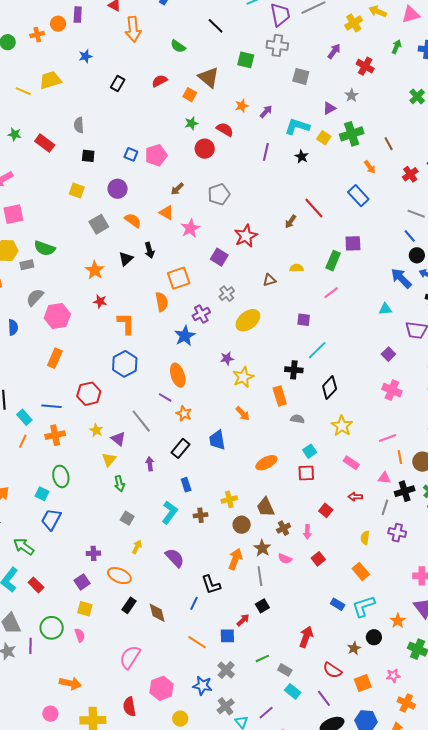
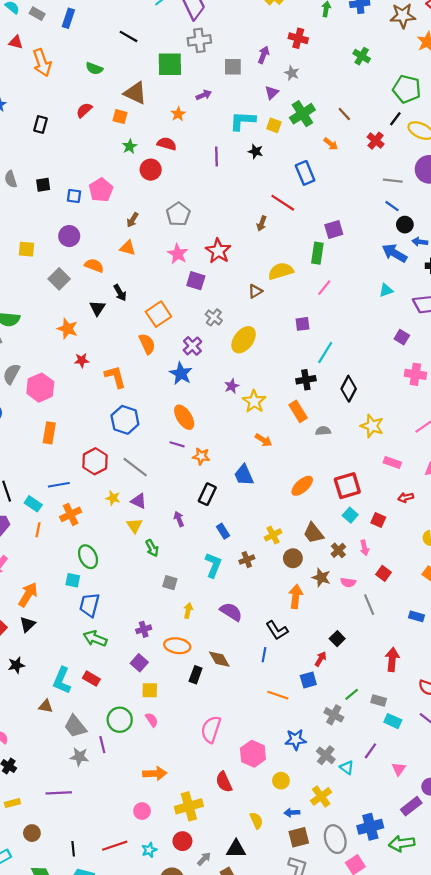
purple arrow: (334, 51) -> (264, 55), moved
green square: (246, 60) -> (170, 64), size x1.4
purple arrow: (266, 112) -> (204, 95), moved, turned 40
black square: (88, 156) -> (43, 185), moved
blue rectangle: (358, 196) -> (305, 173), moved, turned 35
pink star: (190, 228) -> (178, 254), moved
yellow semicircle: (296, 268) -> (281, 271), size x1.6
gray line: (141, 421) -> (135, 467), moved
cyan square: (310, 451) -> (350, 515), moved
red square: (306, 473) -> (347, 486), size x1.4
green arrow: (24, 547) -> (95, 639), moved
gray line: (260, 576) -> (369, 605), moved
brown diamond: (157, 613) -> (219, 659), moved
gray cross: (226, 670) -> (334, 715), moved

